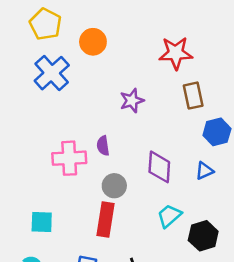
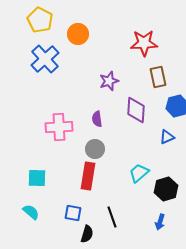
purple semicircle: (103, 146) -> (97, 119), moved
purple diamond: (159, 167) -> (136, 110), moved

